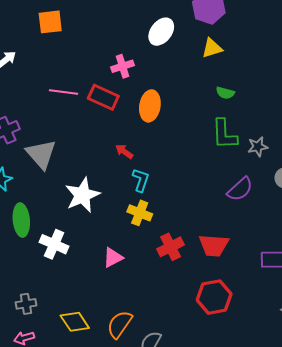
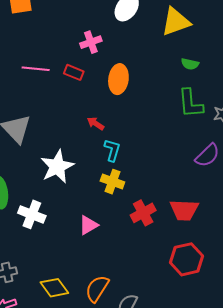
yellow triangle: (212, 48) -> (176, 22), size x1.5
red rectangle: (103, 97) -> (74, 72), size x0.7

